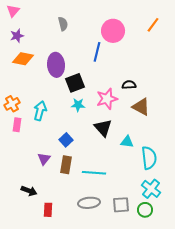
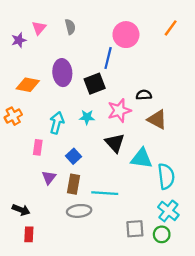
pink triangle: (13, 11) -> (39, 28), moved
orange diamond: (23, 59) -> (28, 85), moved
black square: (75, 83) -> (95, 84), moved
cyan arrow: (40, 111) -> (57, 123), moved
pink rectangle: (17, 125) -> (38, 147), moved
cyan triangle: (127, 142) -> (142, 158), size x1.5
black arrow: (29, 191) -> (21, 210), moved
gray ellipse: (89, 203) -> (79, 211), moved
red rectangle: (48, 210) -> (29, 234), moved

